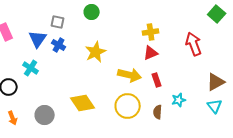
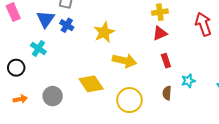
yellow arrow: (130, 75) -> (124, 61), moved
yellow circle: (128, 106) -> (130, 100), moved
orange arrow: (13, 118) -> (20, 99), turned -80

